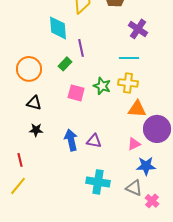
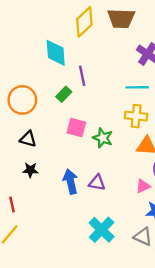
green star: (102, 86) -> (103, 138), moved
cyan cross: (98, 182) -> (102, 230), turned 35

